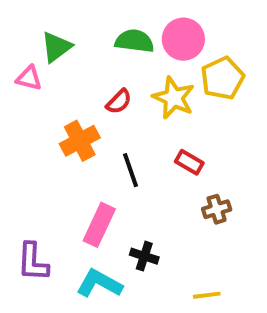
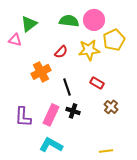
yellow star: (174, 98) -> (89, 50), turned -30
brown cross: (217, 209) -> (111, 107), turned -32
black cross: (144, 256) -> (73, 111), moved
purple L-shape: (33, 262) -> (23, 117), moved

